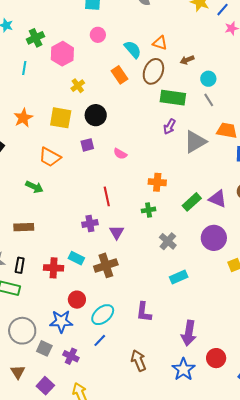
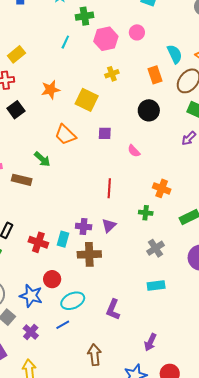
pink circle: (98, 35) -> (137, 32), moved
black circle: (96, 115) -> (149, 110), moved
purple cross: (90, 223) -> (84, 227), moved
brown rectangle: (24, 227) -> (22, 180), moved
cyan rectangle: (76, 258) -> (63, 239), turned 63
purple arrow: (189, 333) -> (150, 342), size x0.7

